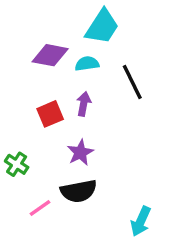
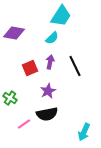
purple diamond: (50, 55) -> (14, 33), moved
cyan semicircle: (87, 64) -> (52, 38), turned 144
black line: (132, 82) -> (75, 66), moved

